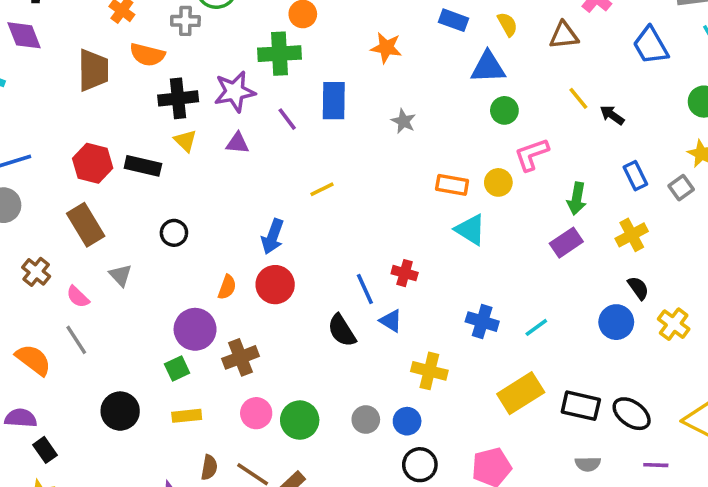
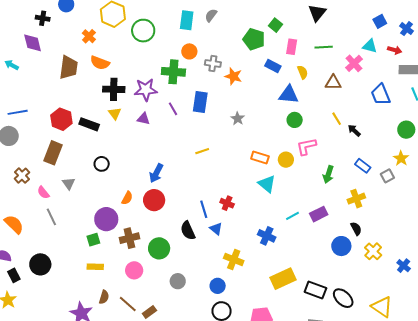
gray cross: (185, 21) -> (213, 63), moved
blue rectangle: (635, 176) -> (363, 166), turned -35
yellow line: (322, 189) -> (202, 151), moved
brown rectangle: (86, 225) -> (53, 153), turned 45
purple rectangle: (566, 243) -> (319, 214), moved
cyan line: (536, 327) -> (293, 216), moved
gray line: (76, 340) -> (51, 217), moved
black circle: (120, 411) -> (40, 264), moved
gray circle: (366, 419) -> (178, 281), moved
green circle: (300, 420) -> (159, 248), moved

